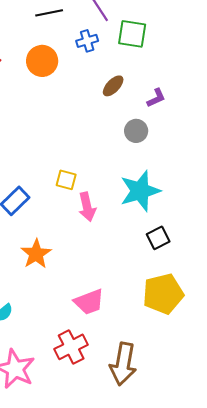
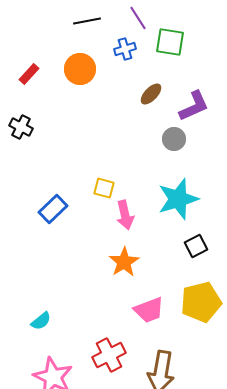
purple L-shape: (156, 98) -> (194, 106), size x1.6
orange star: (36, 254) -> (124, 262), moved
pink trapezoid: (89, 302) -> (149, 310), moved

